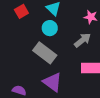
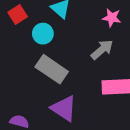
cyan circle: (50, 28) -> (43, 34), moved

